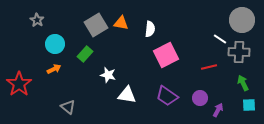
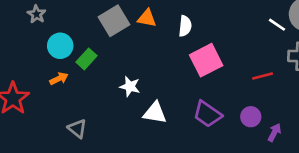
white line: (220, 39) -> (277, 25), moved
green rectangle: (85, 54) -> (86, 59), moved

